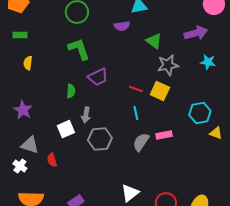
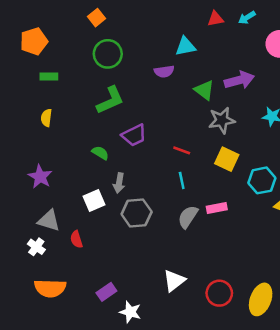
purple arrow: (196, 33) -> (239, 80), moved
green rectangle: (20, 35) -> (49, 76), moved
green L-shape: (79, 49) -> (110, 100), turned 85
green semicircle: (71, 91) -> (100, 153), turned -64
yellow square: (160, 91) -> (227, 159), moved

